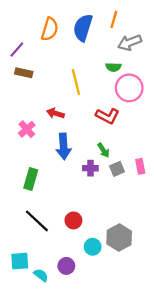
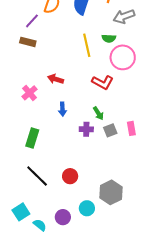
purple line: (17, 50) -> (32, 21), moved
yellow line: (76, 82) -> (87, 45), moved
blue arrow: (64, 146) -> (62, 109), size x0.6
cyan circle: (93, 247) -> (87, 208), moved
cyan square: (20, 261) -> (21, 212), turned -30

